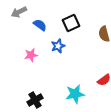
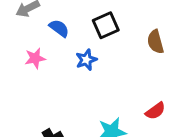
pink star: (31, 55) -> (35, 58), moved

